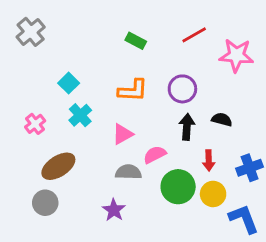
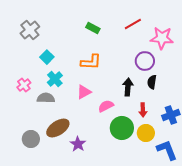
gray cross: (31, 32) -> (30, 30), moved
purple circle: (182, 89) -> (145, 61), moved
black semicircle: (222, 120) -> (152, 82), turned -96
brown ellipse: (58, 166) -> (58, 128), moved
gray semicircle: (128, 172) -> (46, 98), moved

